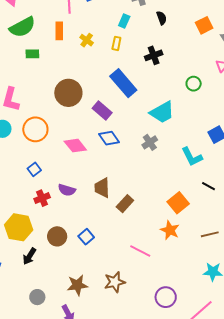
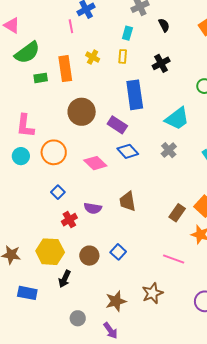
orange rectangle: (59, 31) -> (65, 69), moved, size x1.4
blue rectangle: (123, 83) -> (135, 95), turned 40
brown rectangle: (125, 204) -> (177, 213), moved

